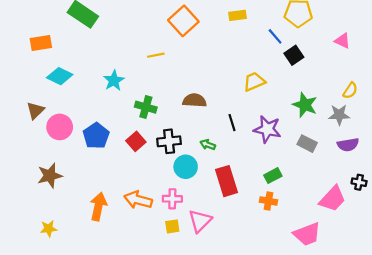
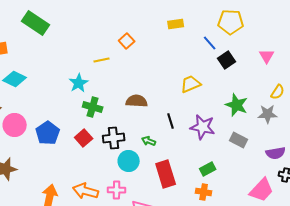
orange square: (183, 21) -> (127, 41), moved, size x0.6
pink triangle: (342, 41) -> (267, 56), moved, turned 35
cyan star: (114, 81) -> (79, 83), moved
purple semicircle: (348, 145) -> (276, 153), moved

